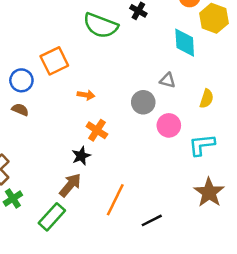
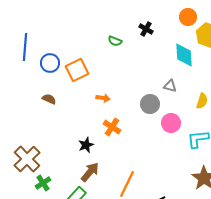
green semicircle: (101, 26) -> (115, 41), size x0.5
blue circle: (21, 80) -> (50, 63), moved
brown semicircle: (20, 110) -> (49, 99), moved
black star: (81, 156) -> (86, 145), moved

